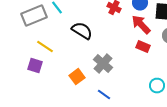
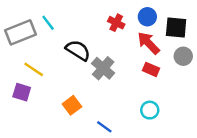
gray cross: (103, 64) -> (103, 68), moved
cyan circle: (157, 86) -> (150, 110), moved

